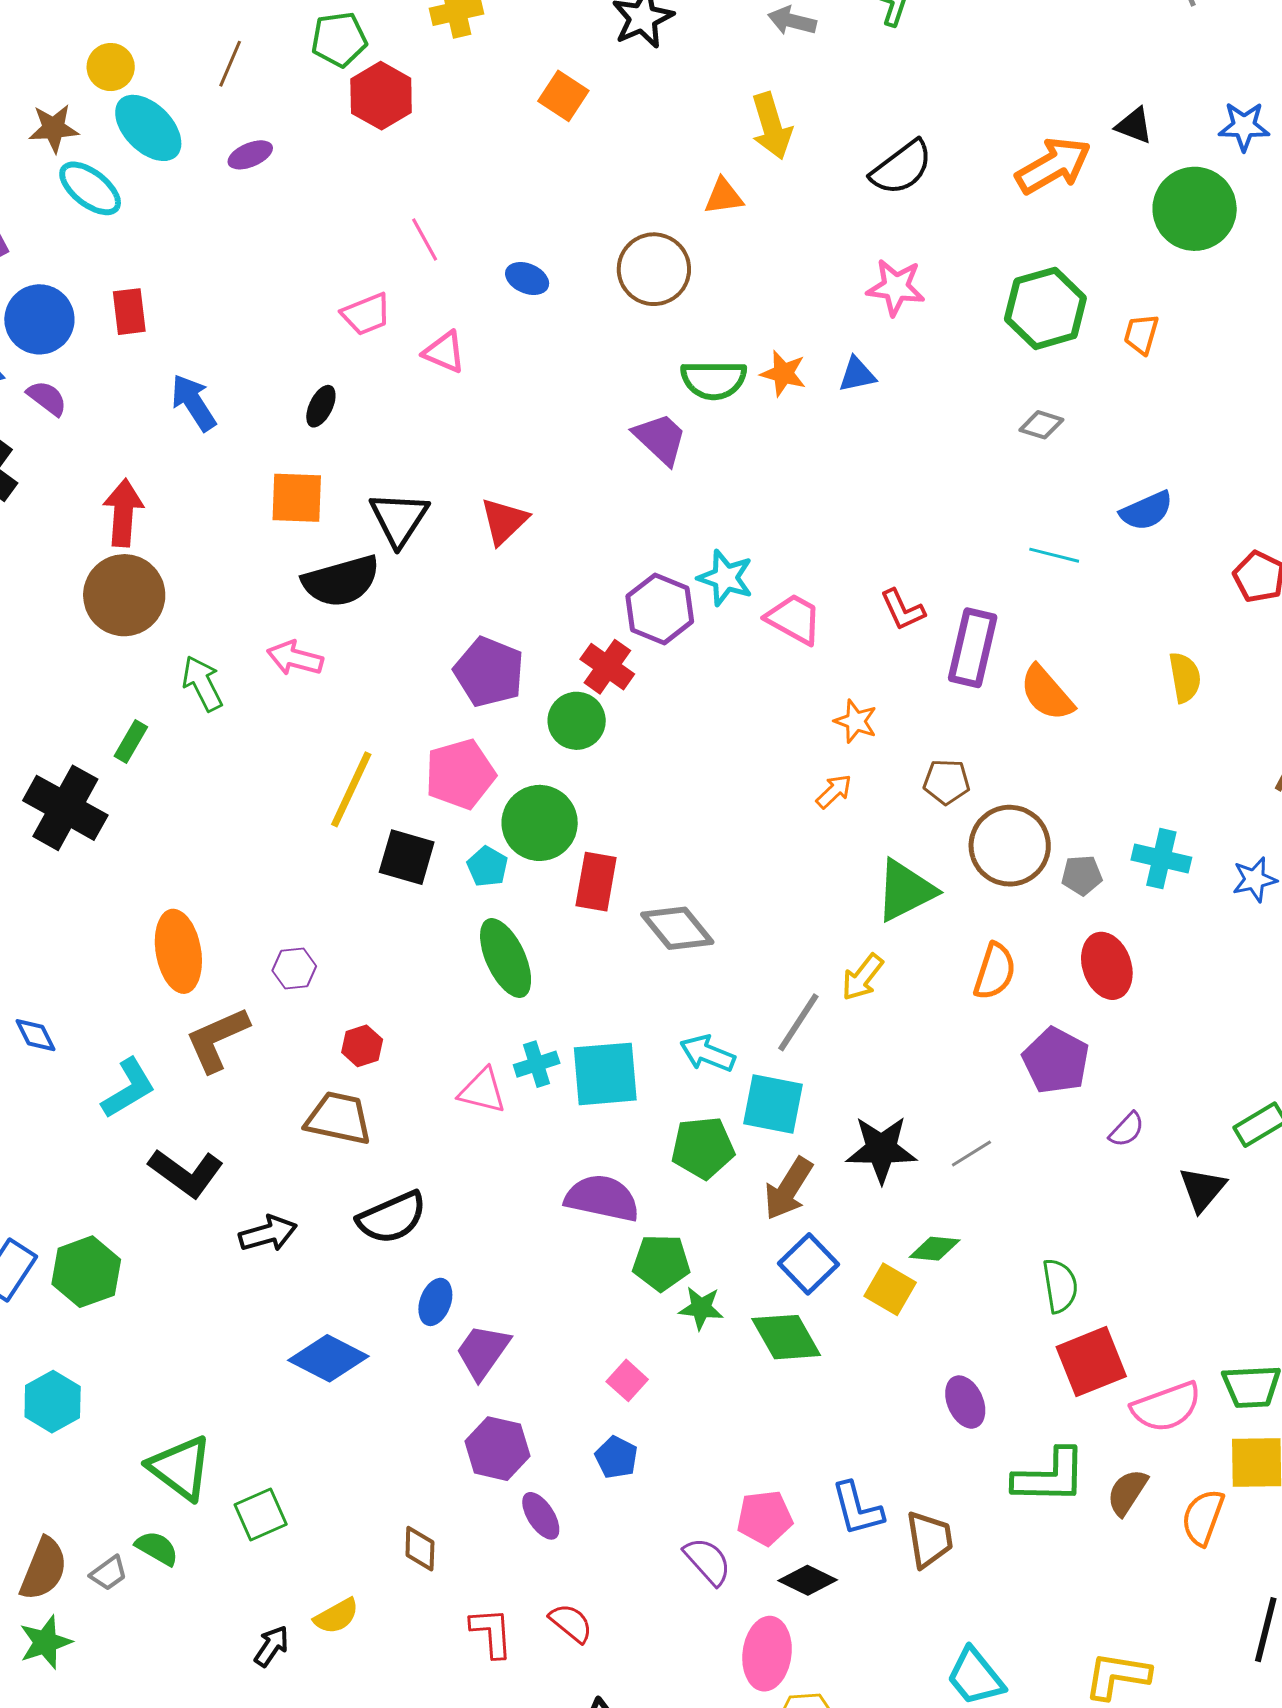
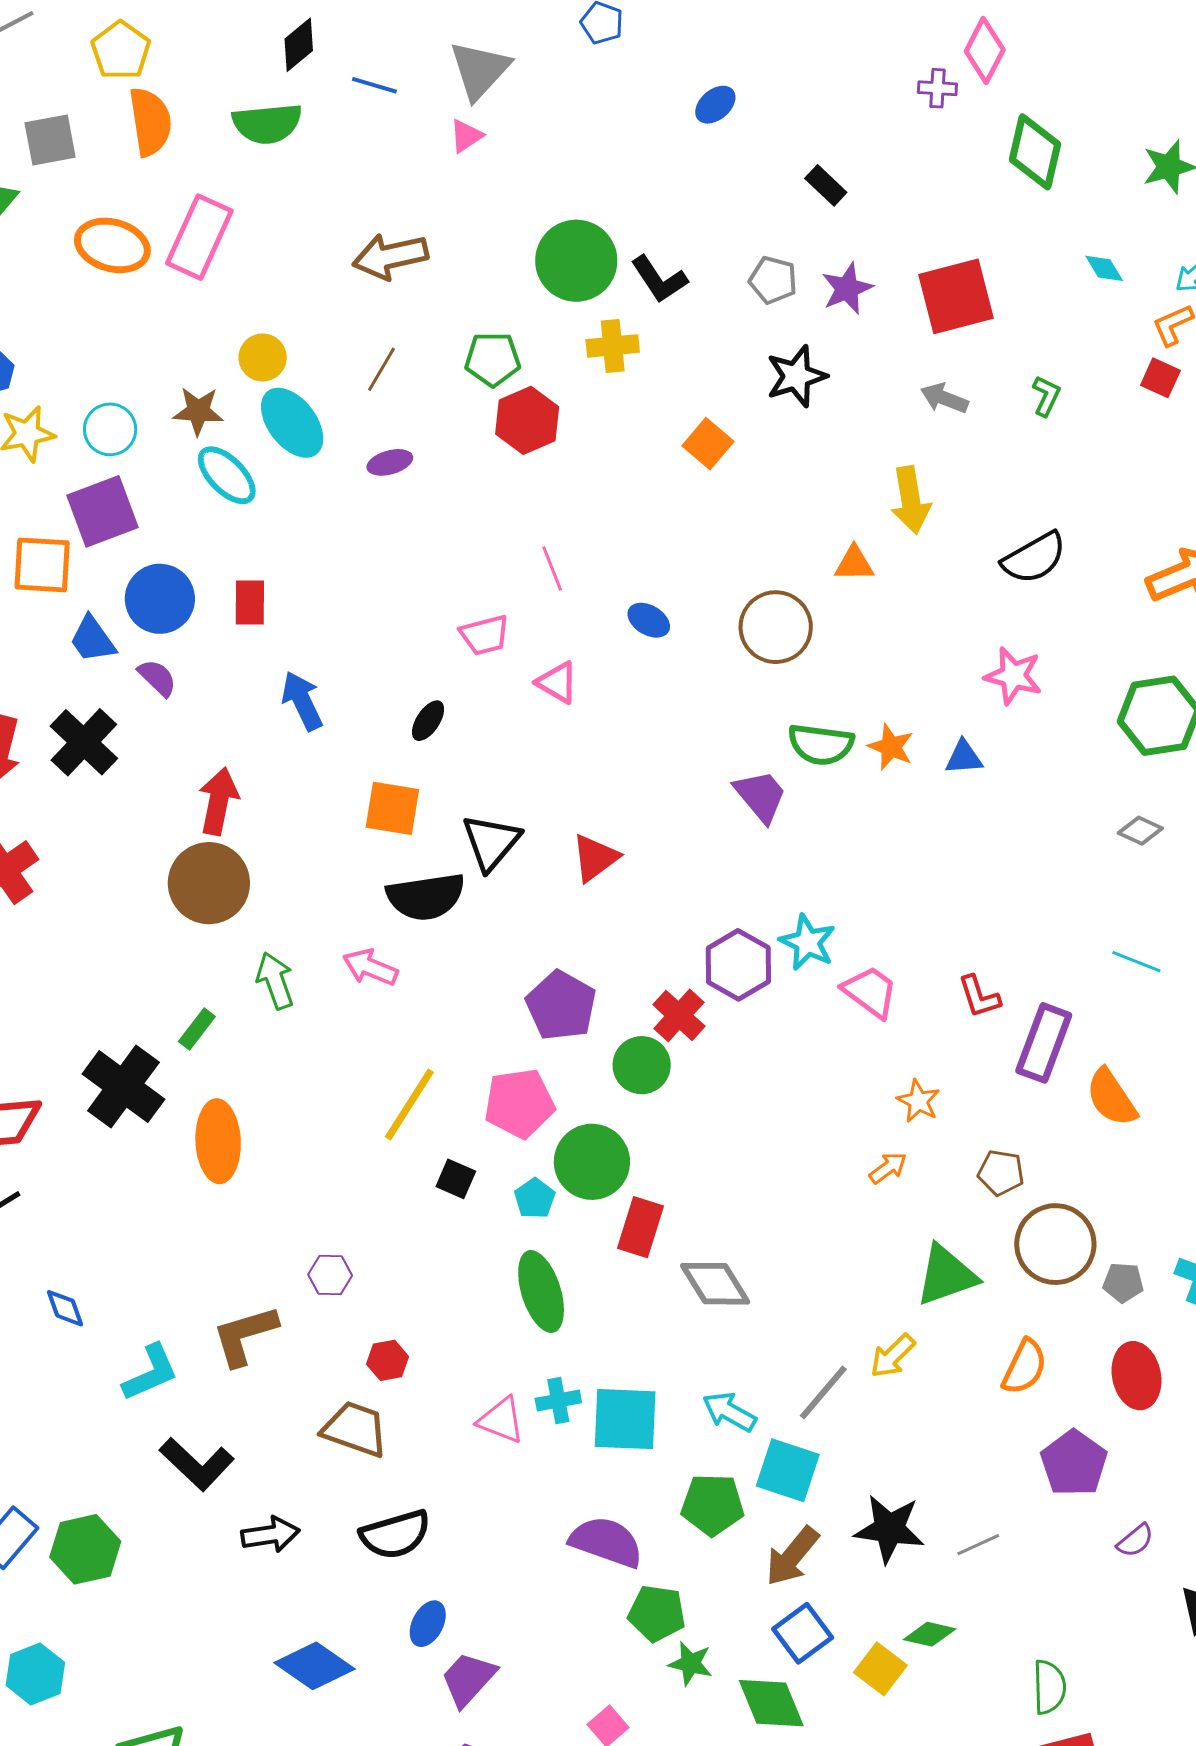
black square: (407, 857) -> (456, 1179), size x0.7
orange ellipse: (178, 951) -> (218, 1141), moved

